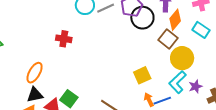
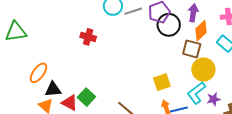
brown square: (168, 39) -> (192, 49), turned -30
orange ellipse: (35, 73) -> (38, 73), moved

